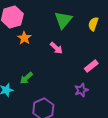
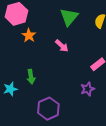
green arrow: (26, 78) -> (31, 77), turned -56

